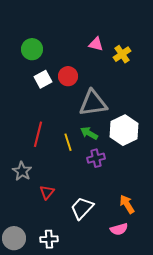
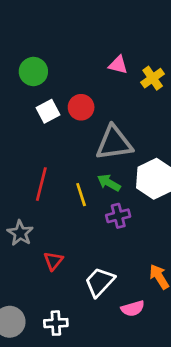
pink semicircle: (119, 229) -> (133, 308), moved

